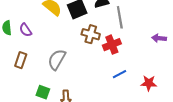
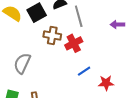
purple arrow: (159, 38) -> (117, 25), moved
red star: (149, 83) -> (106, 83), moved

